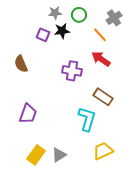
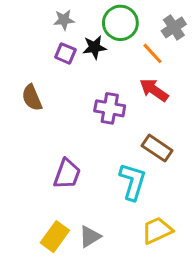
gray star: (55, 13) -> (64, 20), moved
green circle: (79, 15) -> (120, 23), size x1.5
purple trapezoid: (28, 114) -> (67, 174), moved

